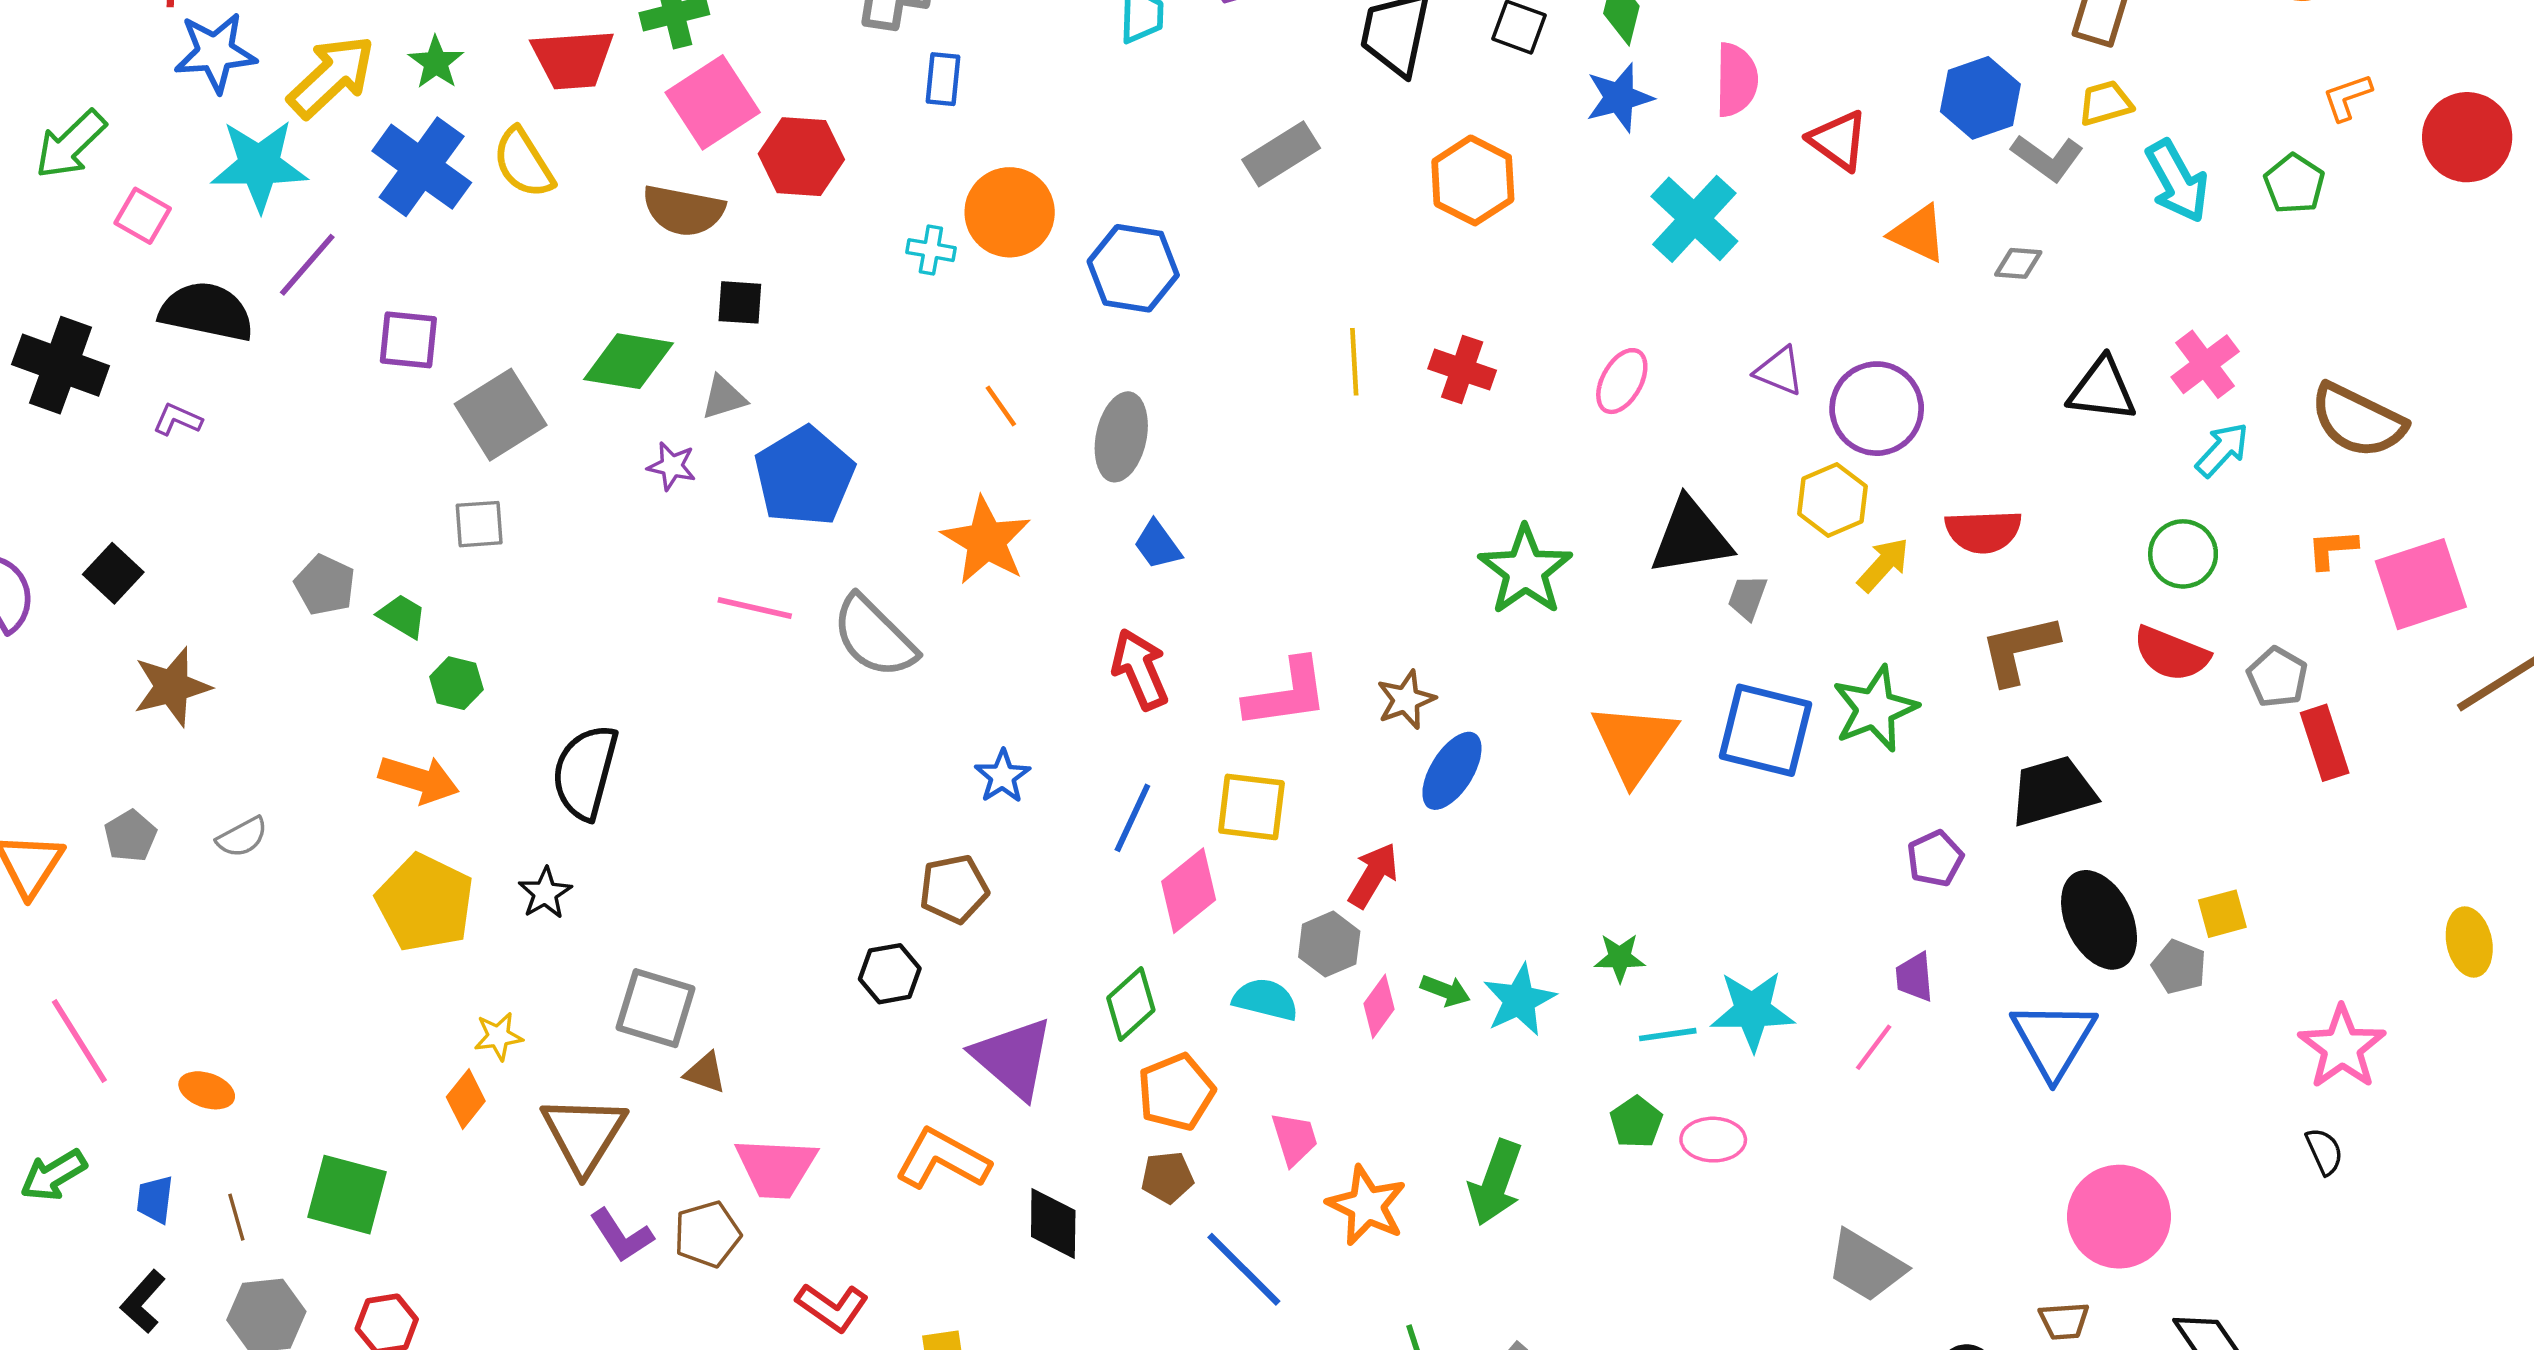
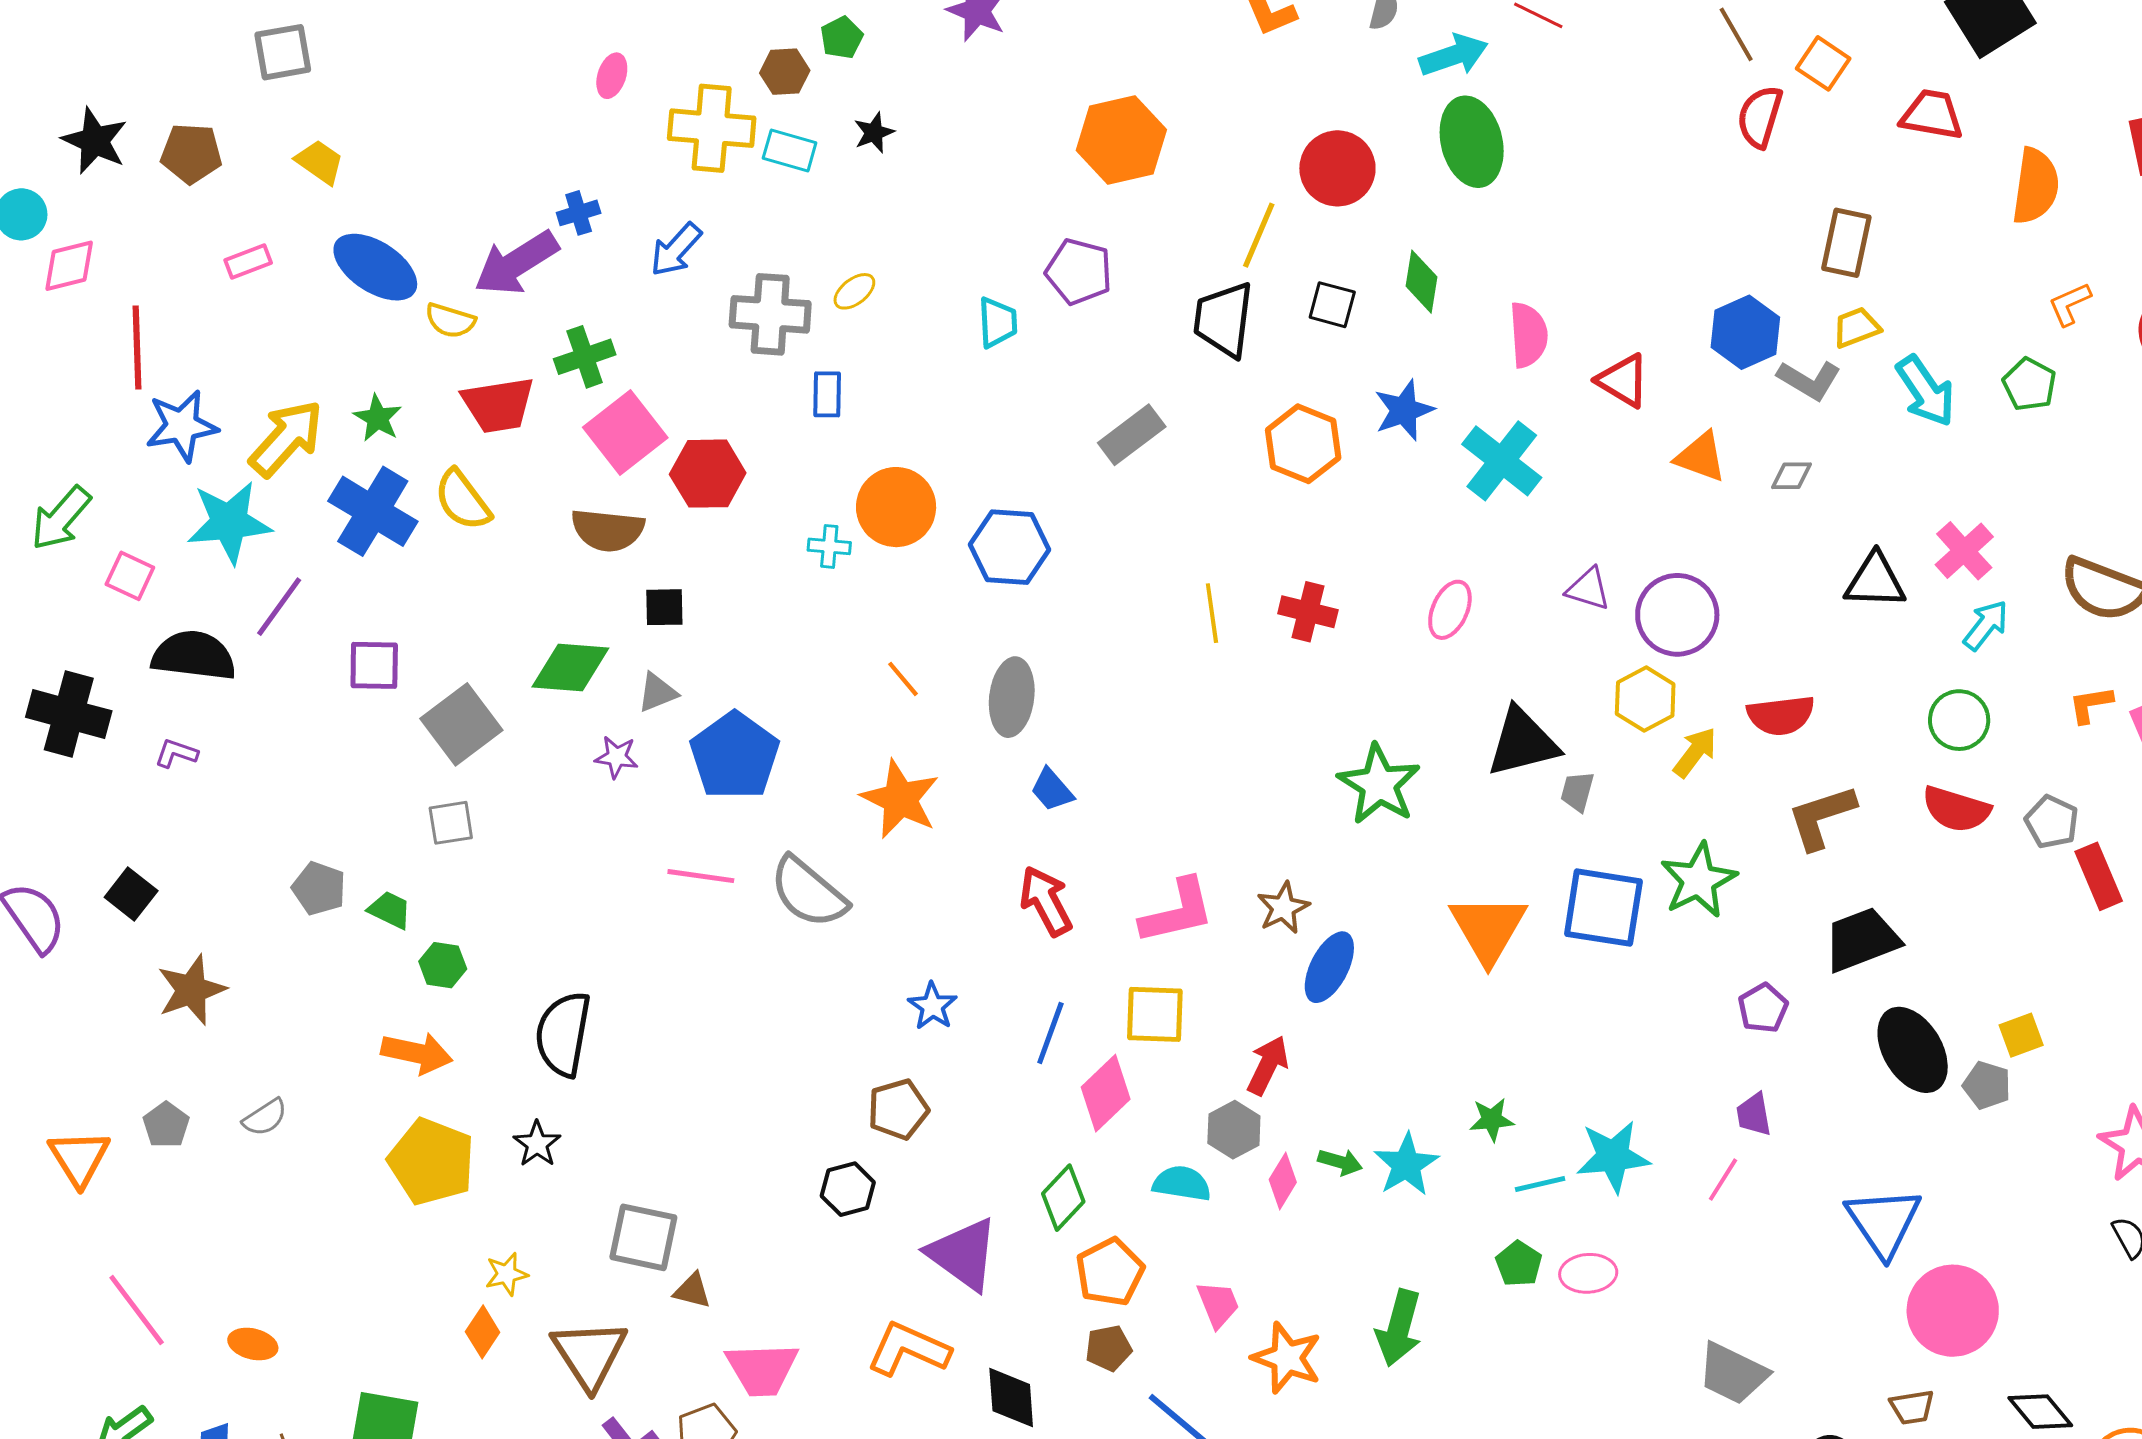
blue star: (1619, 98) -> (1404, 410), moved
blue triangle: (2053, 1039) -> (1884, 1222), moved

